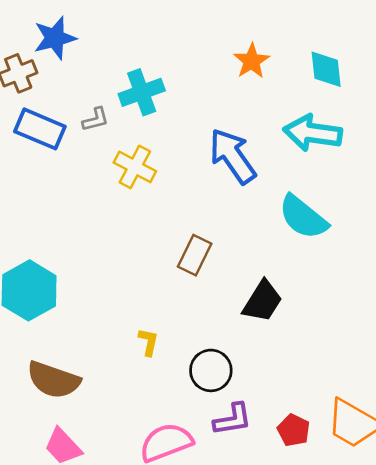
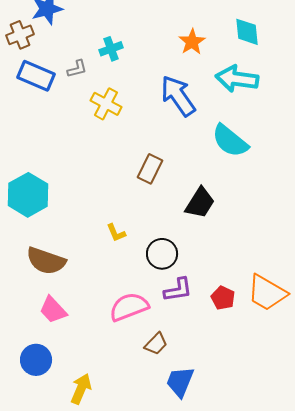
orange star: (252, 61) -> (192, 42), moved
cyan cross: (142, 92) -> (111, 49), size x0.7
yellow L-shape: (148, 342) -> (116, 233), turned 145

